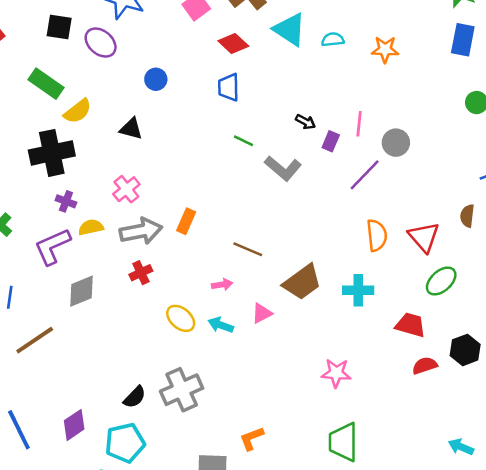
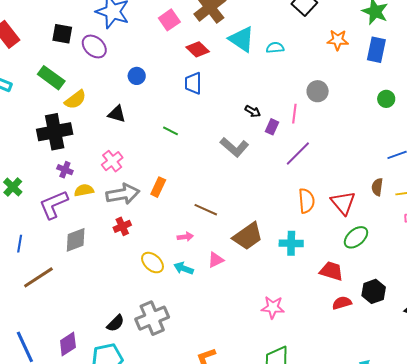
orange star: (385, 49) -> (338, 40), moved
green line: (244, 141) -> (171, 131), moved
gray circle: (396, 143) -> (318, 91), moved

